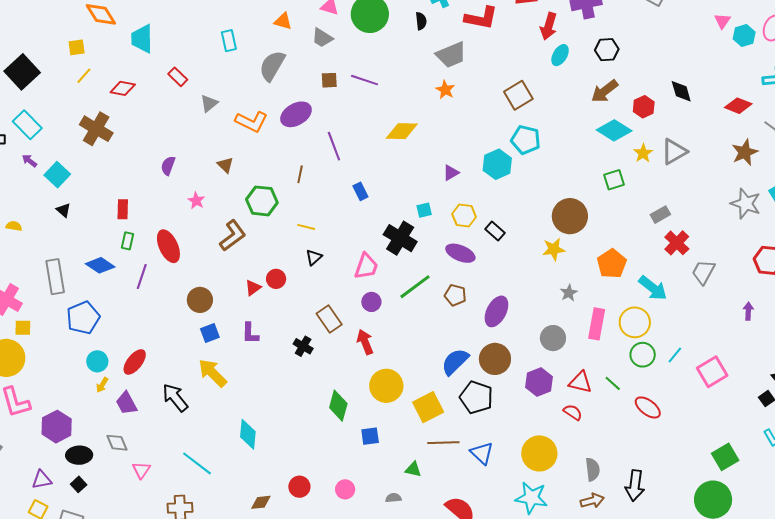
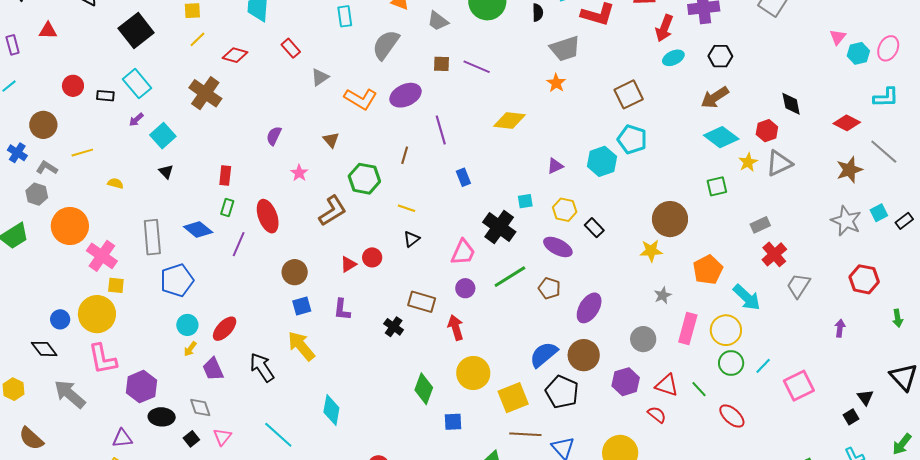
cyan ellipse: (560, 55) -> (673, 58), turned 30
red hexagon: (644, 107) -> (767, 131), moved
purple arrow: (29, 161) -> (136, 120), turned -84
brown rectangle: (329, 319) -> (422, 302), turned -44
black square: (79, 484) -> (191, 439), moved

